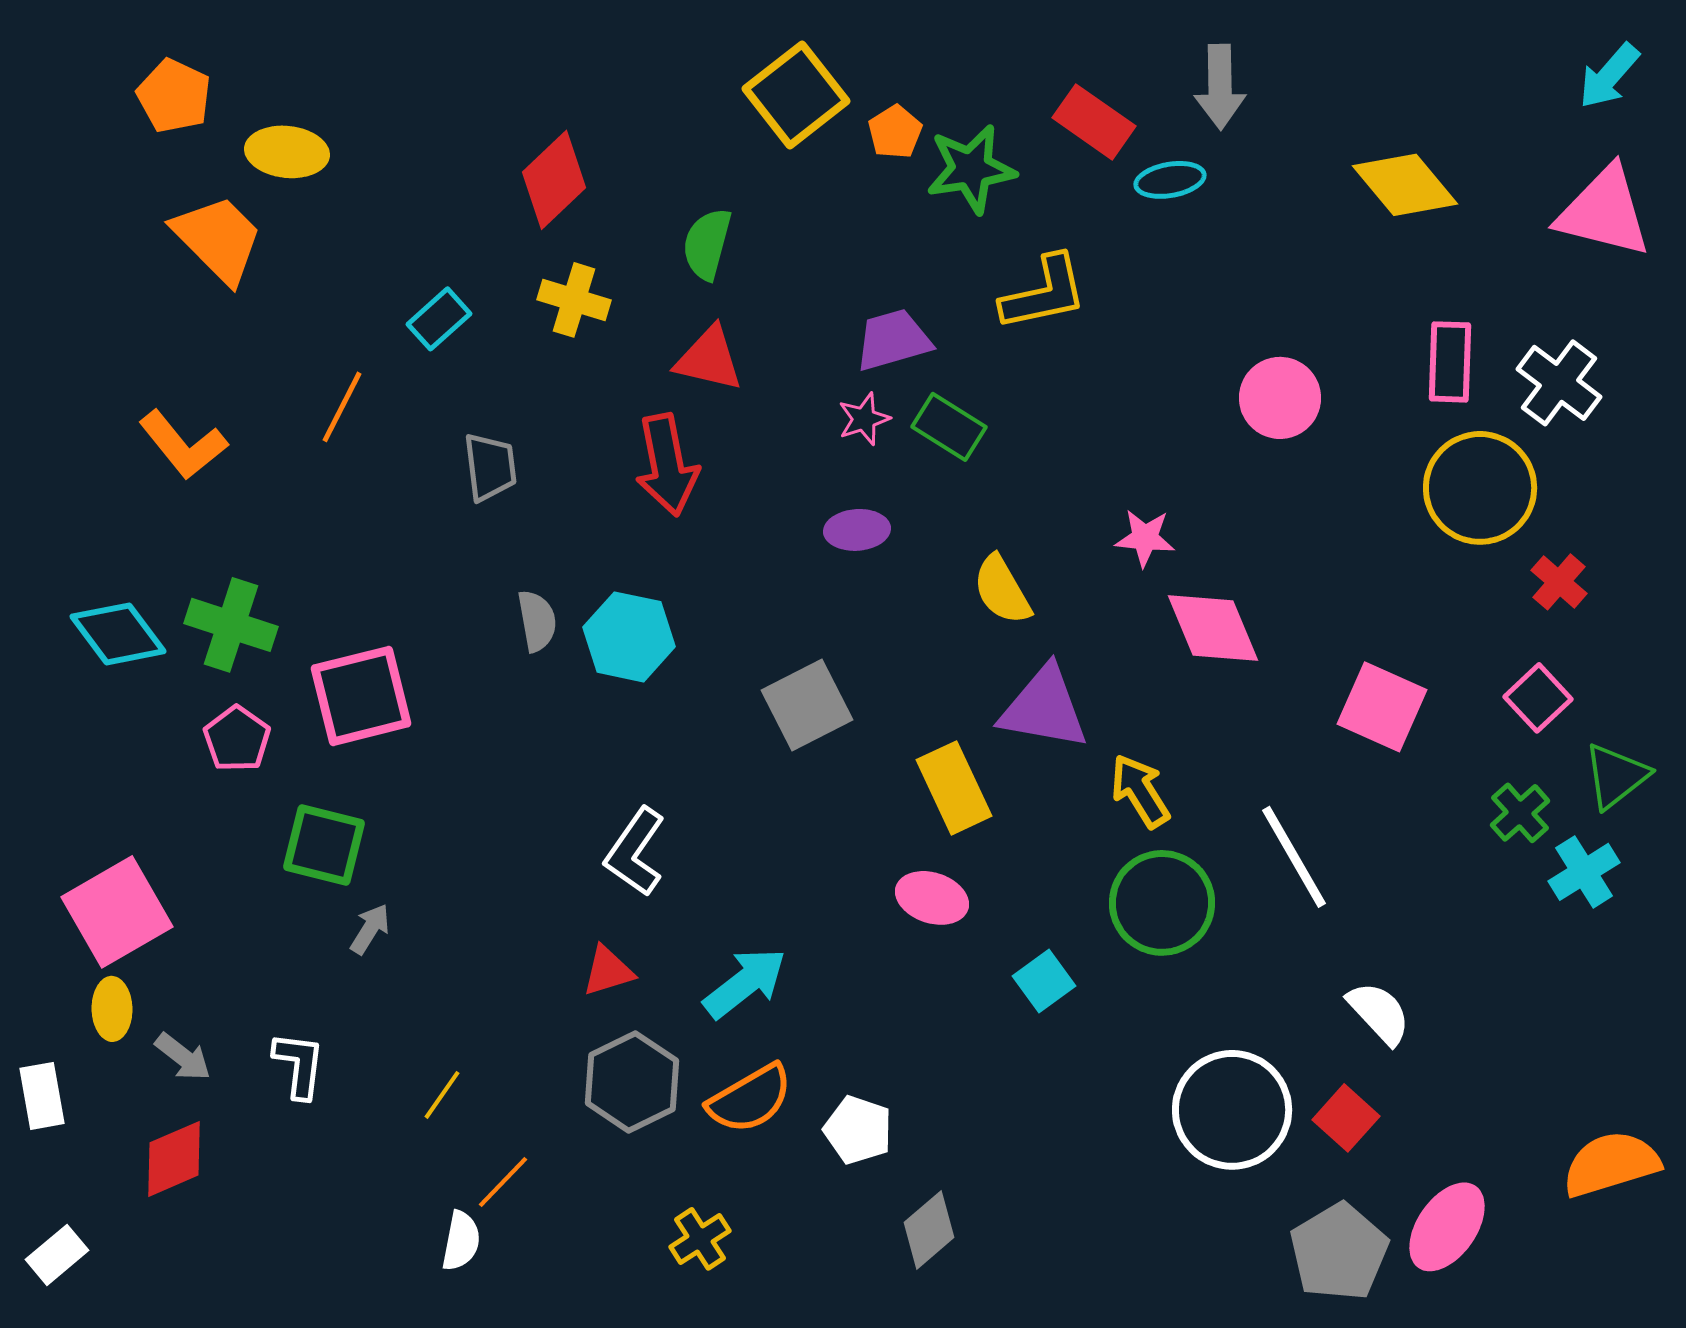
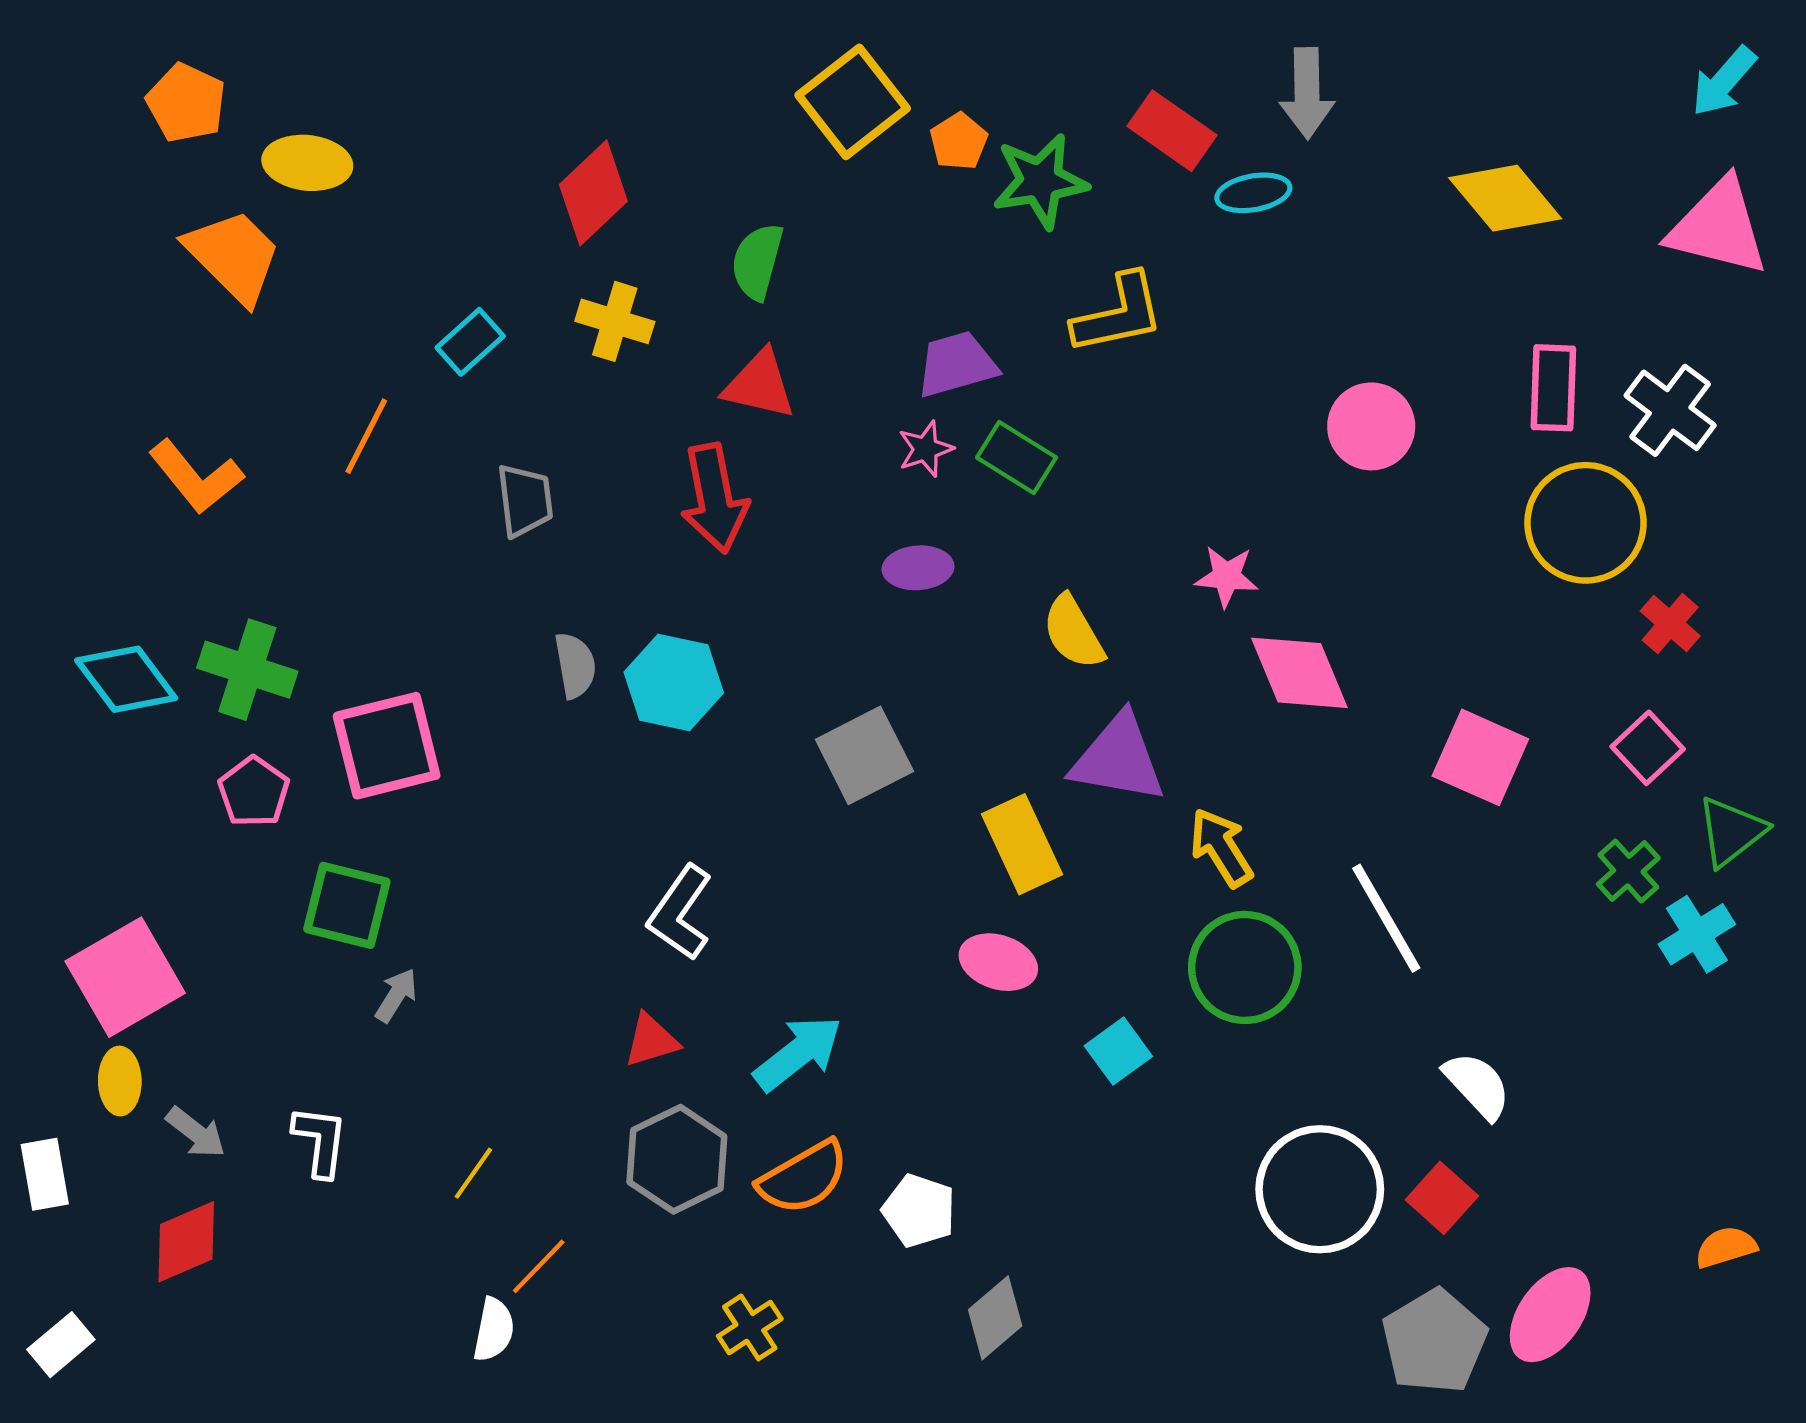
orange semicircle: (1611, 1164) -> (1726, 1247), size x0.6

